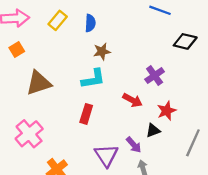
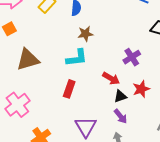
black triangle: (153, 130) -> (120, 96), moved
purple arrow: (134, 145) -> (121, 116), moved

